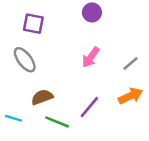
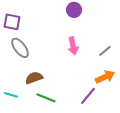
purple square: (33, 24) -> (12, 22), moved
pink arrow: (91, 57) -> (73, 46), turned -48
purple line: (89, 107) -> (88, 96), moved

